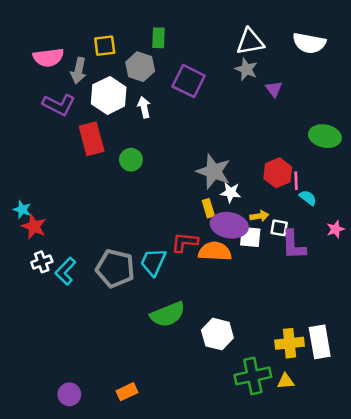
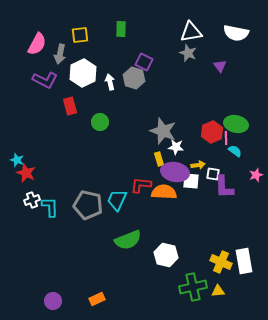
pink semicircle: (48, 57) -> (37, 44), turned -55
gray hexagon: (140, 67) -> (134, 78), moved
purple square: (189, 81) -> (144, 62), size x0.7
purple triangle: (274, 89) -> (220, 66), moved
green ellipse: (325, 136) -> (236, 124), moved
red rectangle: (92, 139) -> (70, 106), size x0.7
cyan L-shape: (65, 271) -> (50, 207), turned 135
yellow cross: (290, 343) -> (221, 262), turned 30

